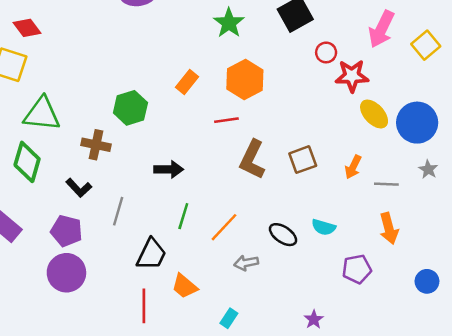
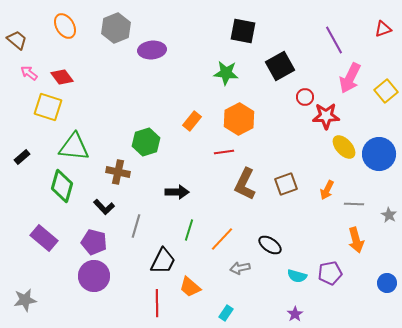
green star: (229, 23) -> (226, 73), turned -30
gray star: (428, 169) -> (389, 215), moved
cyan semicircle: (324, 227) -> (297, 276), moved

